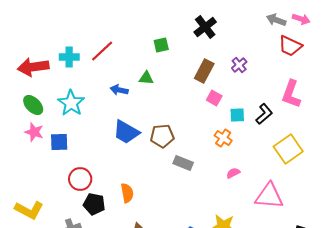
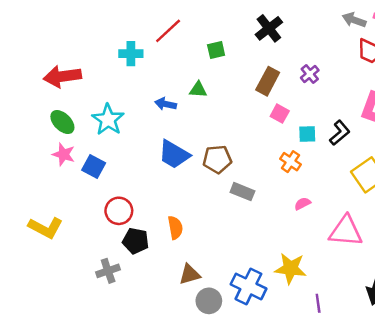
red line: (102, 51) -> (168, 31), moved
cyan cross: (69, 57) -> (131, 54), moved
blue square: (59, 142) -> (94, 166), turned 30
yellow L-shape: (29, 210) -> (46, 228), moved

